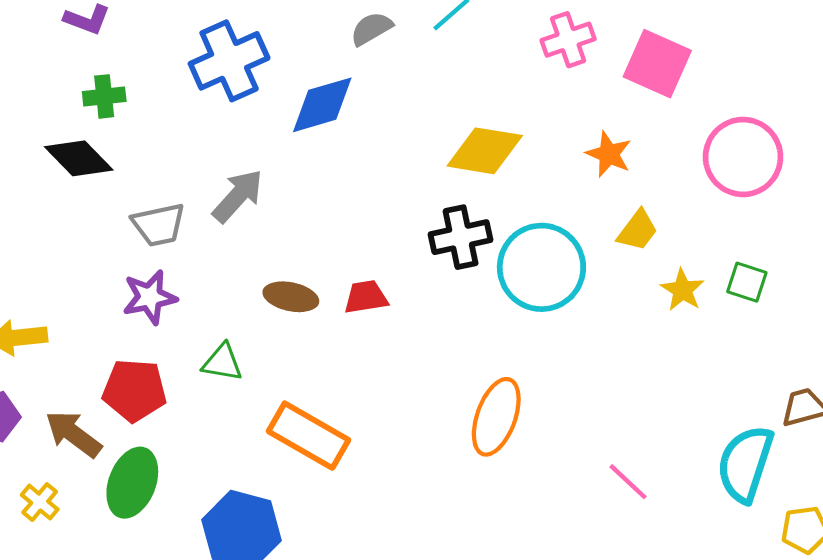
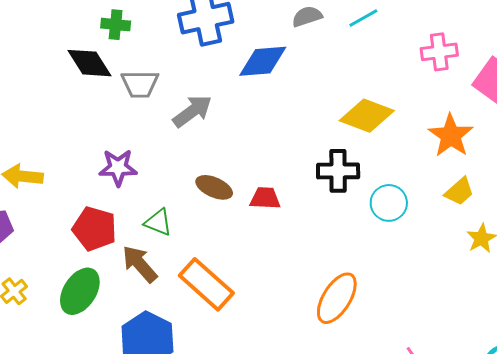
orange star: (609, 154) -> (451, 136), size x1.4
gray trapezoid: (159, 225) -> (140, 84), moved
cyan circle: (541, 267) -> (389, 203), size x0.6
brown arrow: (73, 434) -> (140, 264), moved

